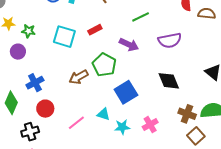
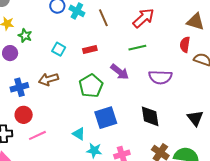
cyan square: (64, 37) -> (59, 49), size x0.6
brown arrow: (79, 77) -> (48, 79), moved
pink line: (76, 123) -> (37, 135), moved

